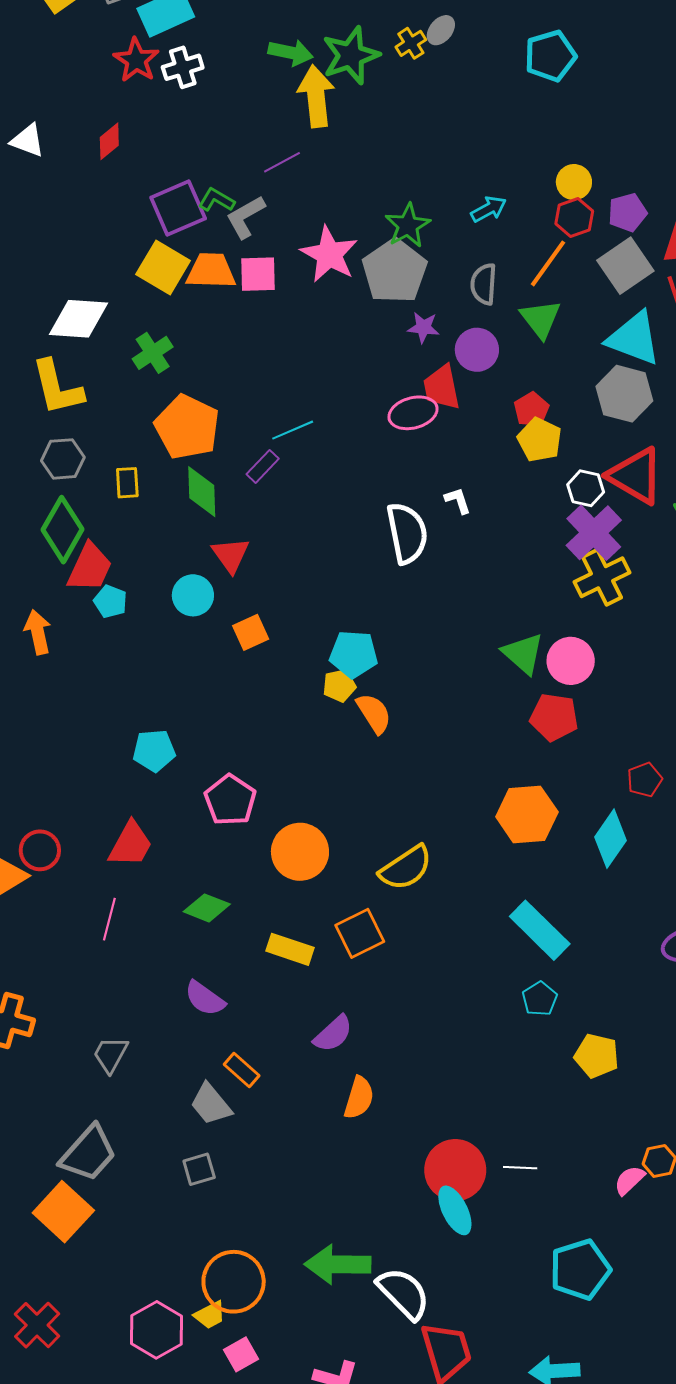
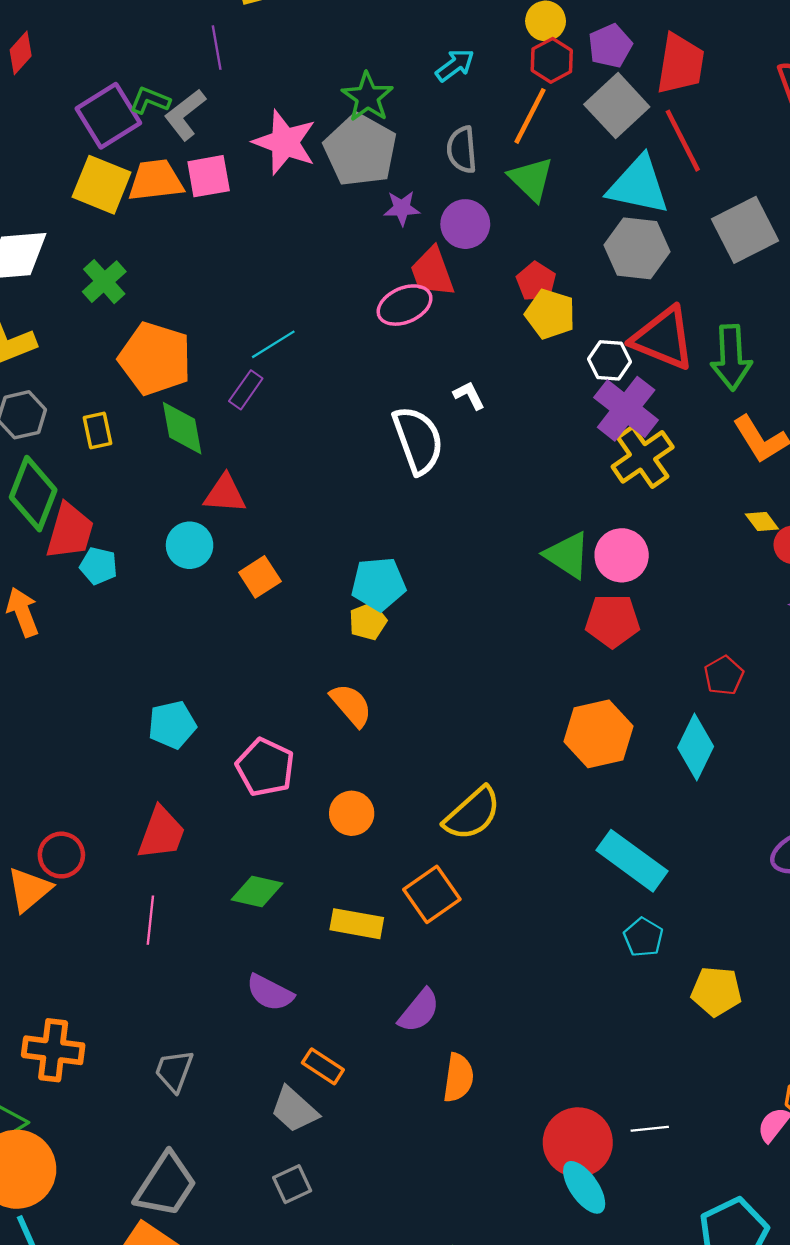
purple line: (282, 162) -> (217, 48), turned -63
red triangle: (231, 555) -> (225, 494), turned -42
orange semicircle: (374, 713) -> (351, 705), moved
orange circle: (300, 852) -> (352, 813), size x0.7

